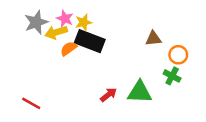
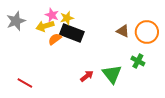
gray star: (36, 22) -> (16, 21), moved
brown triangle: (153, 39) -> (123, 31), turned 32
orange circle: (178, 55) -> (147, 32), moved, size x1.5
green triangle: (140, 92) -> (112, 74), turned 50

